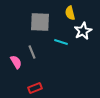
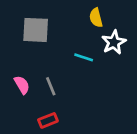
gray square: (40, 22) -> (36, 30), moved
gray line: (32, 52) -> (51, 86), moved

